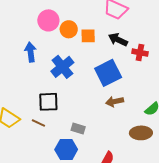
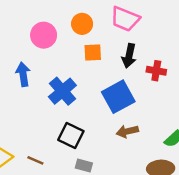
orange circle: (69, 29) -> (82, 24), moved
black arrow: (118, 40) -> (129, 56), turned -102
black square: (48, 102) -> (71, 136), moved, turned 30

